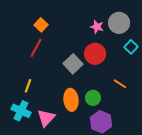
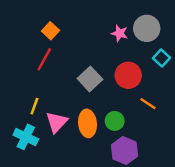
red circle: (95, 54) -> (128, 75), moved
pink triangle: (46, 118) -> (57, 122), moved

